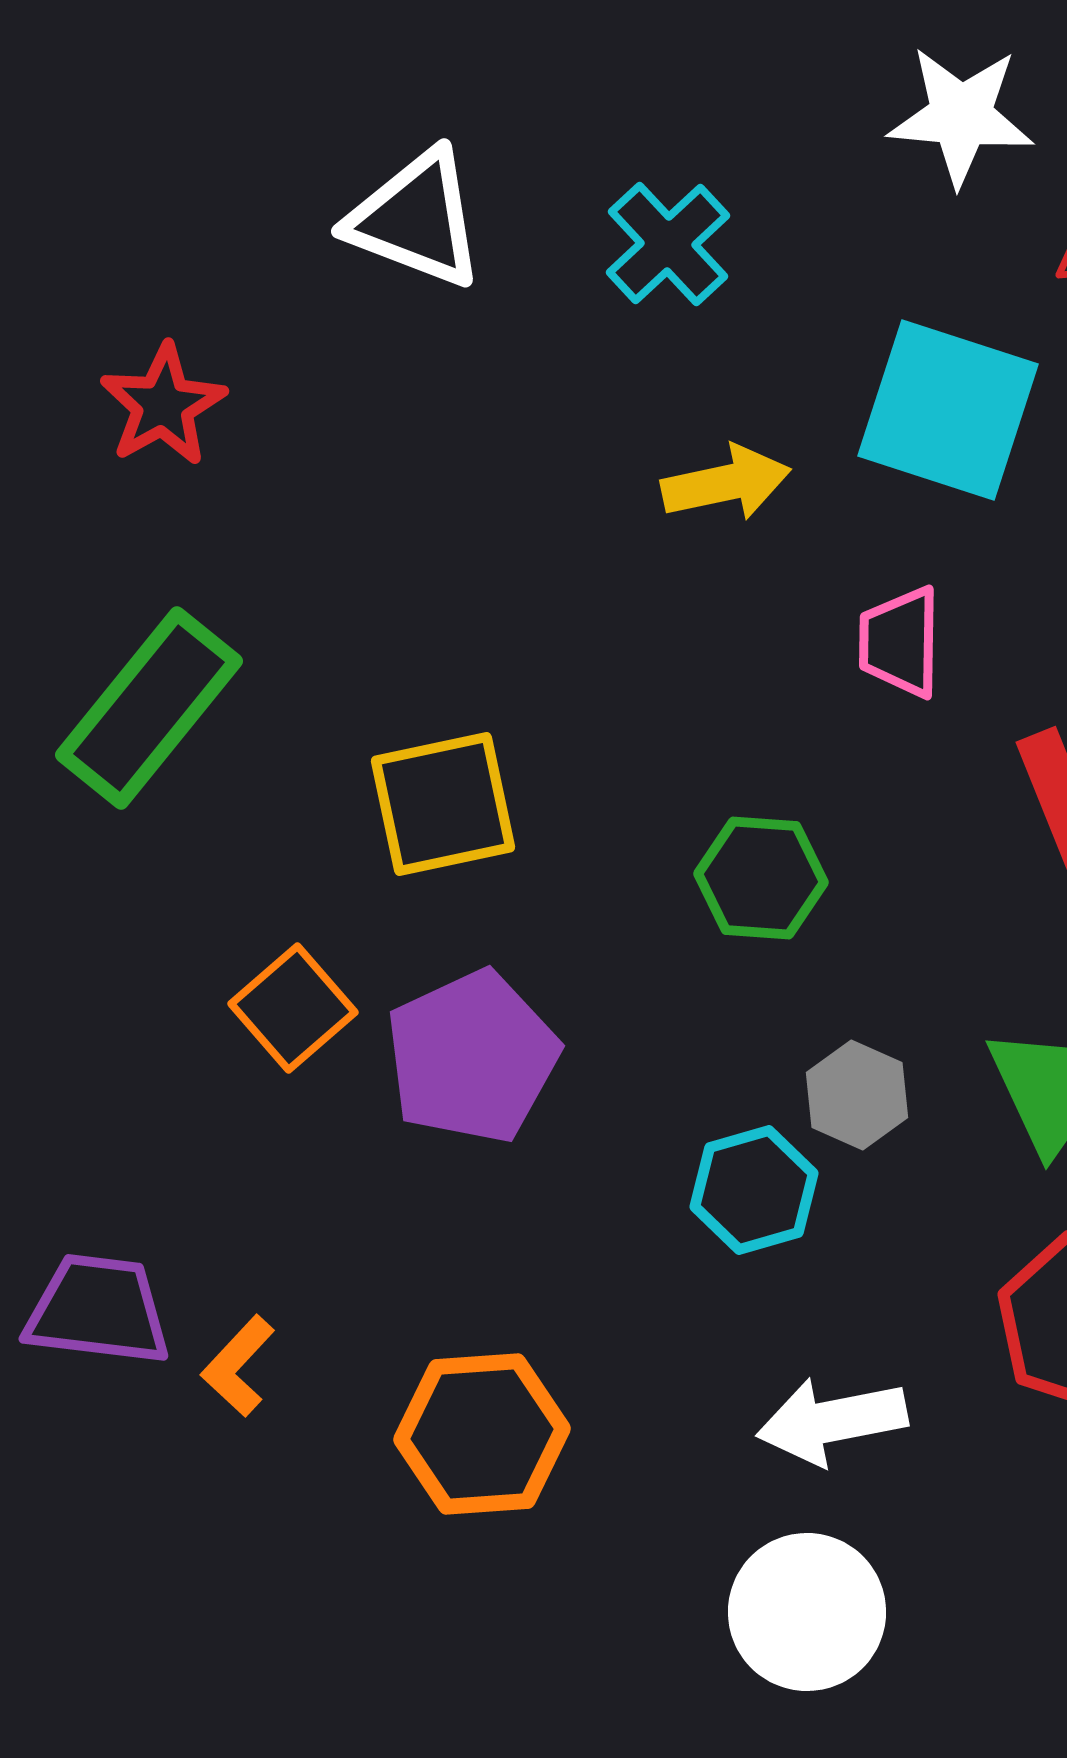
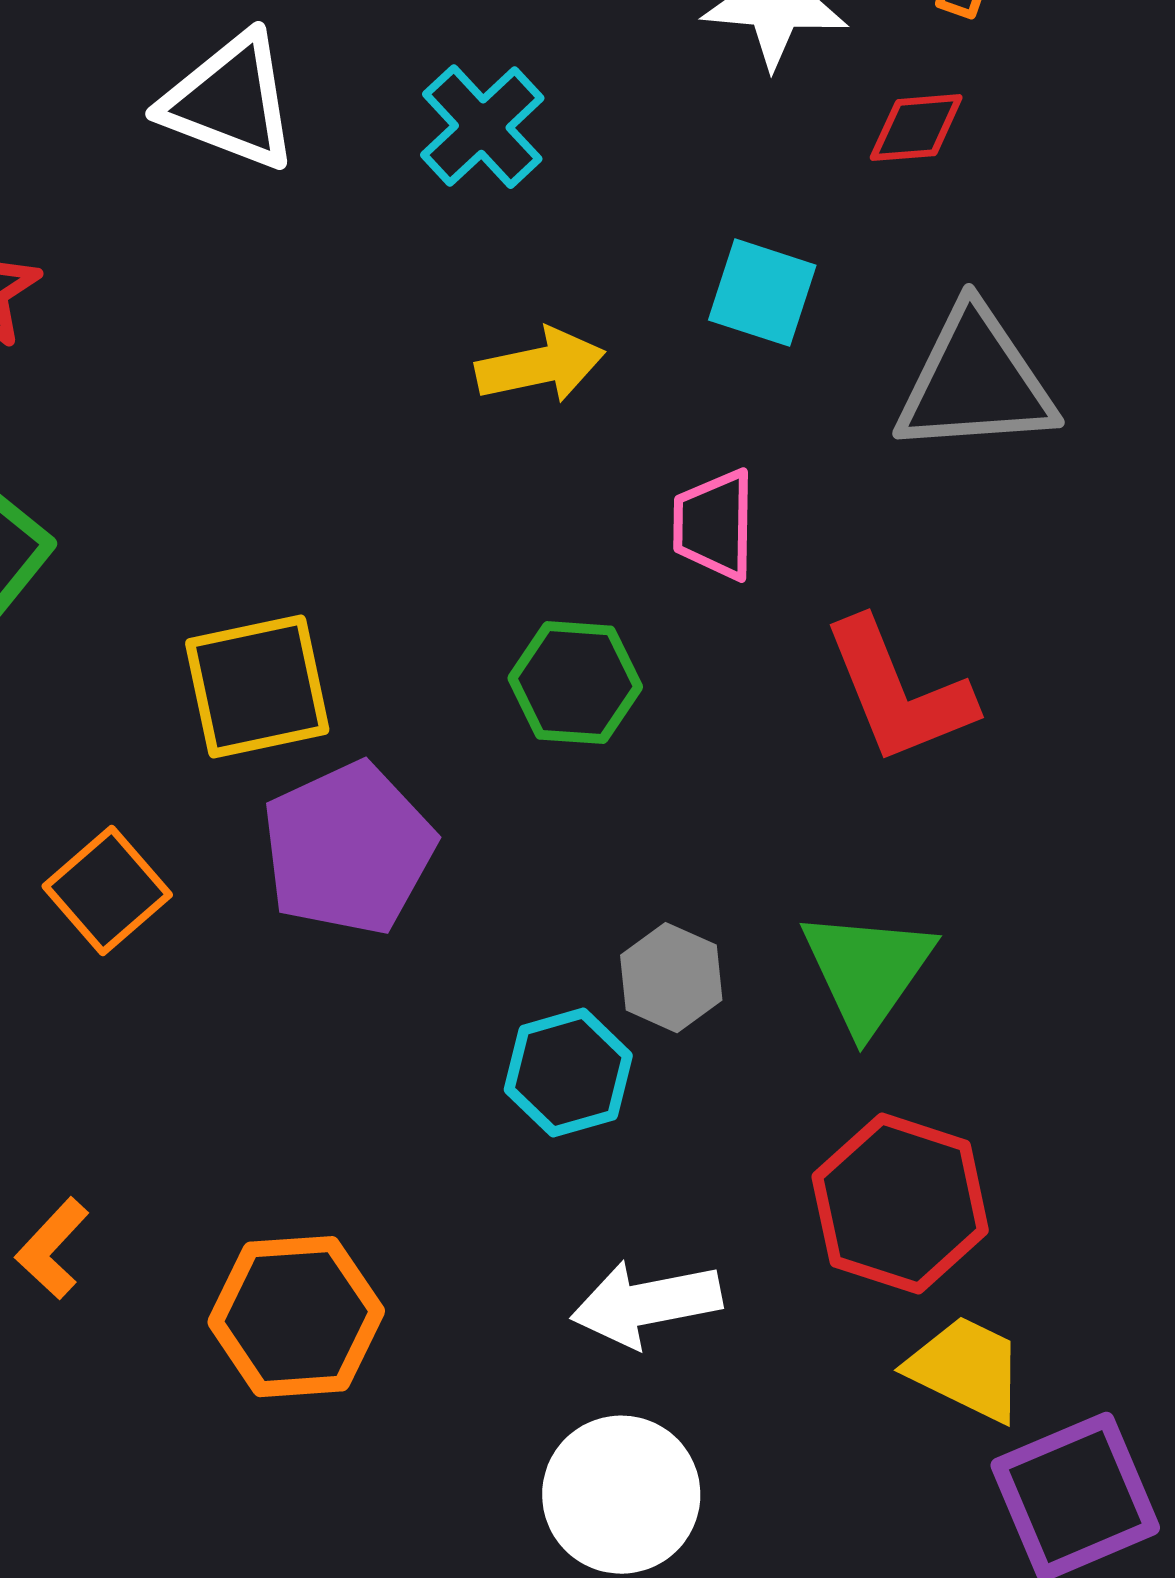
cyan square: (948, 410) -> (762, 293), size x0.6
green hexagon: (761, 878) -> (575, 683), moved
purple pentagon: (472, 1057) -> (348, 849), moved

